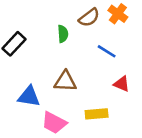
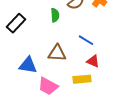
blue line: (107, 51) -> (86, 40), moved
red triangle: (122, 84) -> (93, 61), moved

